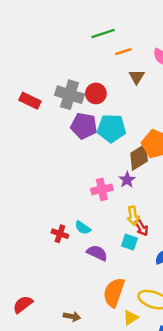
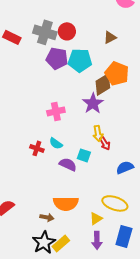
brown triangle: (137, 77) -> (110, 37), moved, turned 32
purple star: (127, 180) -> (93, 103), size x1.5
pink cross: (102, 189) -> (56, 111), moved
cyan square: (129, 242) -> (84, 155), moved
orange semicircle: (114, 292) -> (66, 203), moved, turned -110

